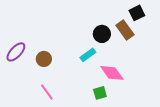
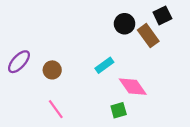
black circle: (102, 34) -> (125, 24), moved

